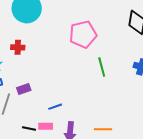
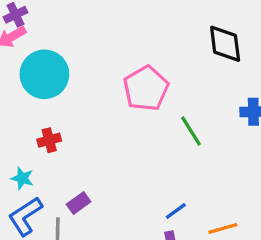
blue line: (55, 107) -> (176, 211), moved

